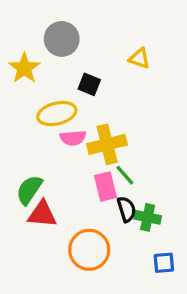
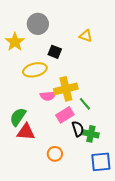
pink semicircle: (73, 138) -> (48, 96), moved
green line: (125, 175) -> (85, 104), moved
pink rectangle: (105, 187) -> (65, 115), turned 72
orange circle: (89, 250) -> (55, 154), size x0.6
blue square: (164, 263) -> (101, 162), size x1.5

